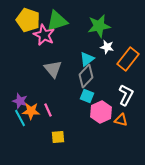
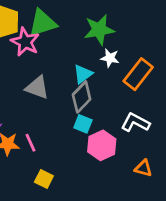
gray triangle: (53, 69) -> (37, 88), turned -30
white L-shape: (126, 95) -> (135, 123), turned -90
orange triangle: (121, 120) -> (143, 168), moved
yellow square: (58, 137) -> (44, 179), turned 32

